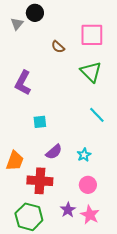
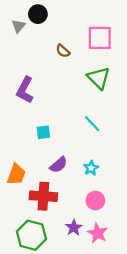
cyan line: (97, 115) -> (92, 124), moved

